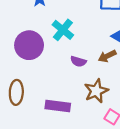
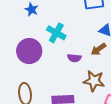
brown star: (96, 91) -> (94, 81), turned -30

